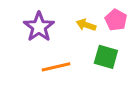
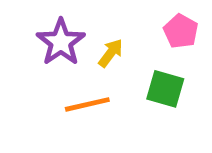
yellow arrow: (86, 25) -> (111, 53), moved, turned 108

